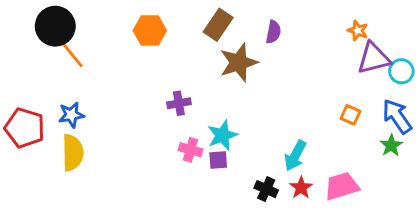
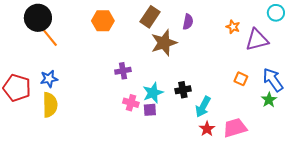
orange star: (358, 31) -> (233, 27), moved
cyan circle: (401, 71) -> (276, 13), moved
black cross: (266, 189) -> (183, 90), moved, turned -35

